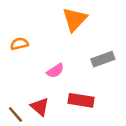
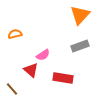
orange triangle: (75, 19) -> (80, 15), moved
red triangle: (40, 107) -> (31, 70), moved

